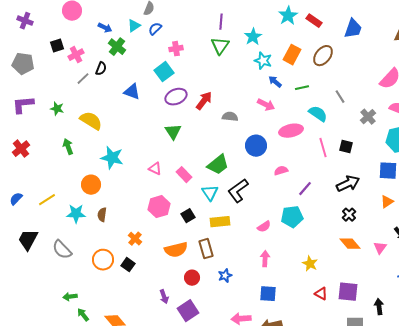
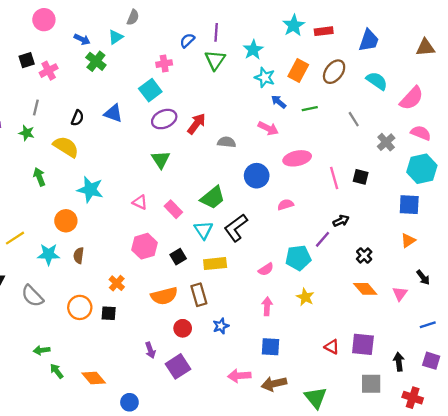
red rectangle: (314, 21) -> (324, 31), turned -42
blue semicircle: (155, 29) -> (187, 40), moved
black semicircle: (101, 69) -> (77, 118), moved
gray line: (83, 79) -> (36, 107), moved, turned -32
cyan semicircle: (318, 114) -> (377, 81), moved
black arrow: (348, 184) -> (341, 221), moved, size x0.6
purple line: (305, 189) -> (323, 239), moved
yellow star: (310, 264) -> (305, 297), moved
black square: (128, 265) -> (109, 313), turned -32

